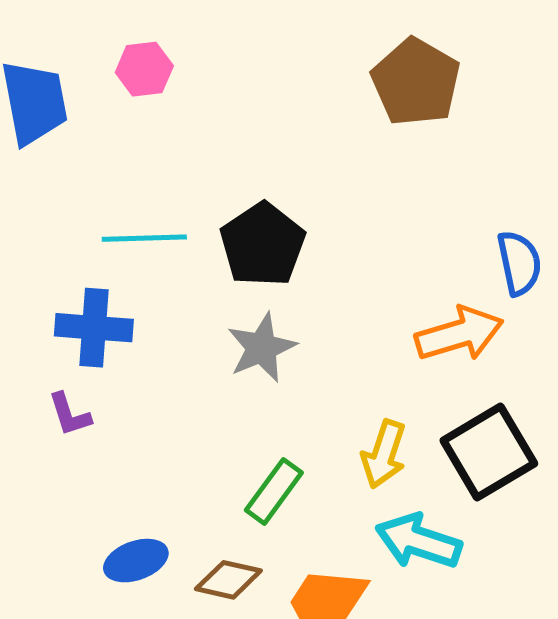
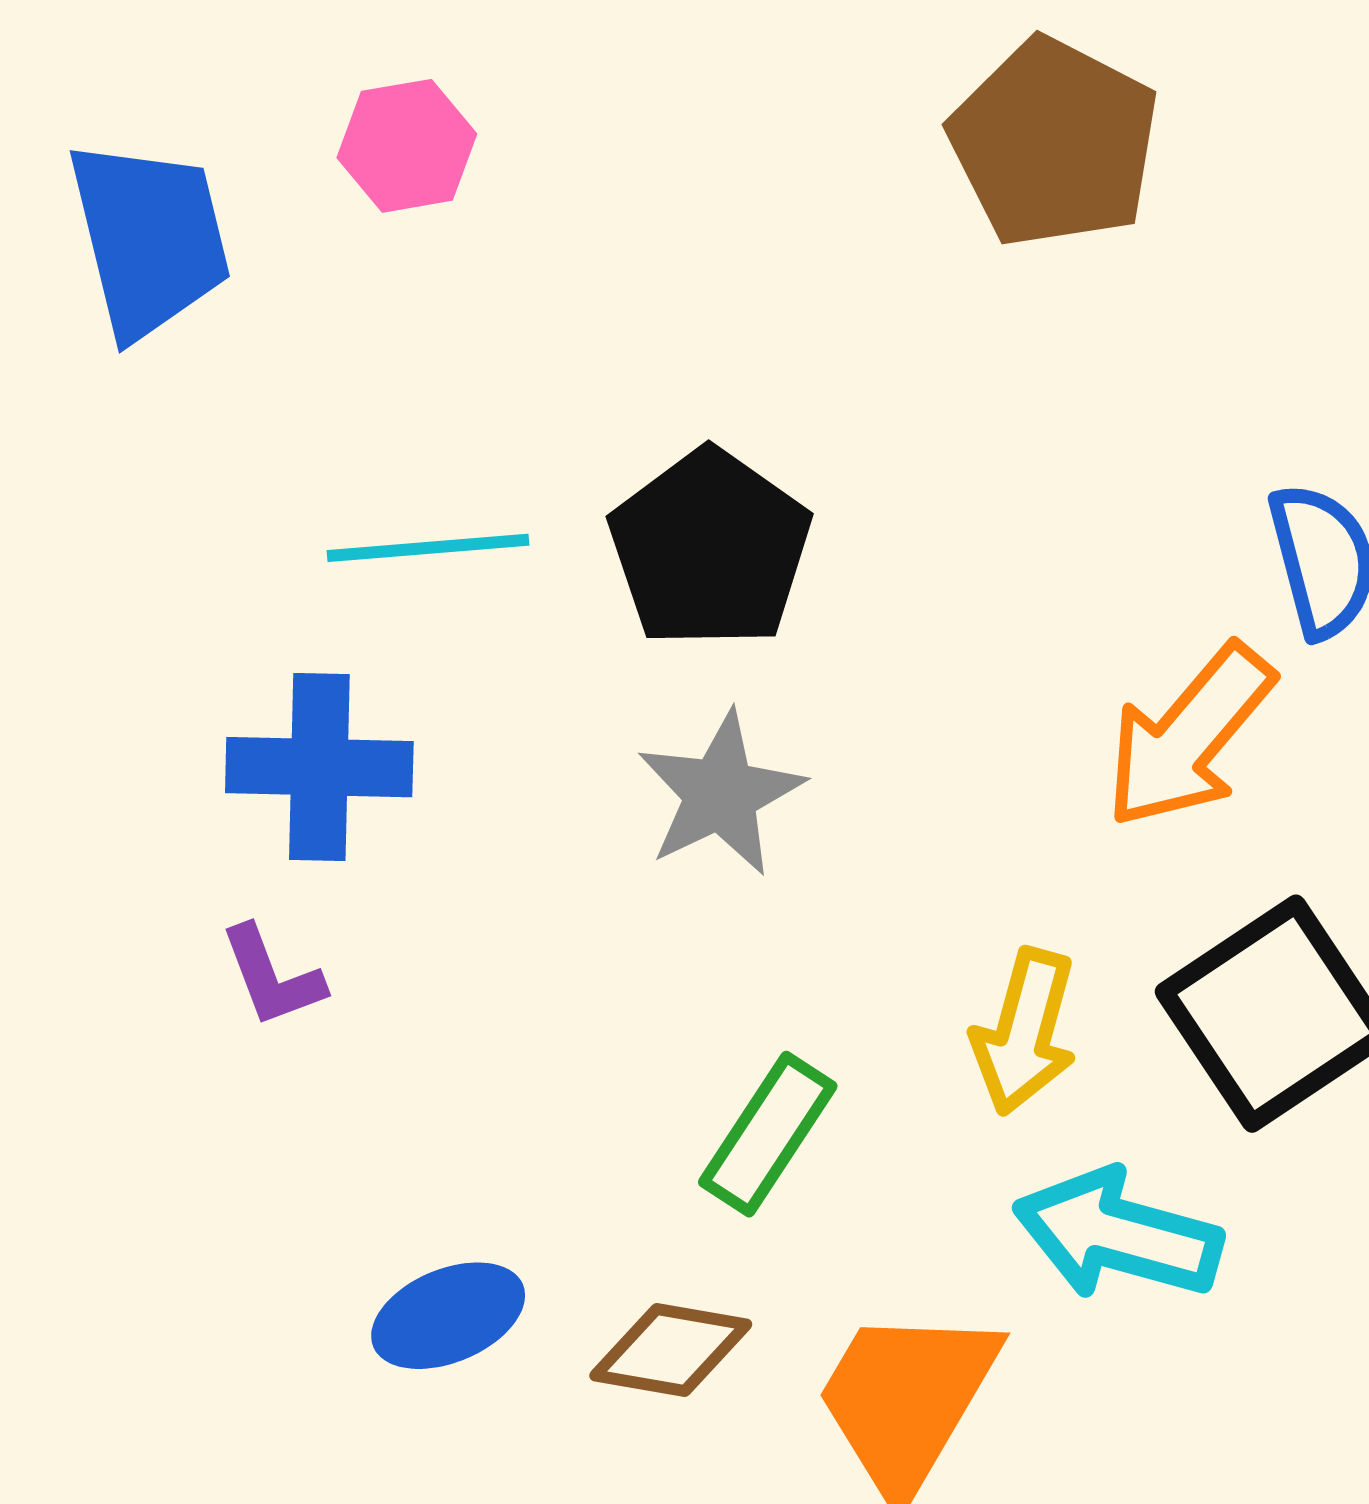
orange arrow: (459, 334) -> (1189, 736), turned 150

